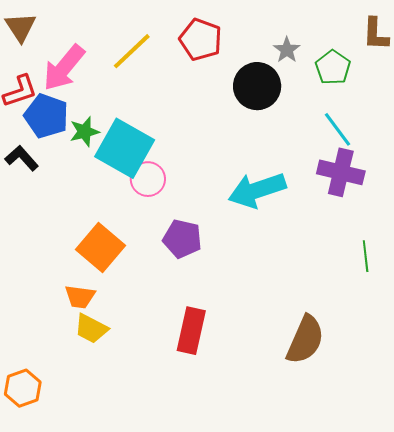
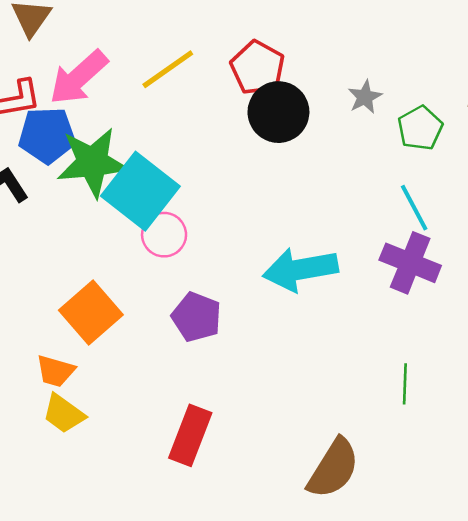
black circle: (257, 86) -> (278, 112), moved
blue pentagon: (46, 116) -> (47, 135), turned -30
green star: (84, 132) -> (93, 162), size x1.8
green line: (366, 256) -> (405, 384), moved

